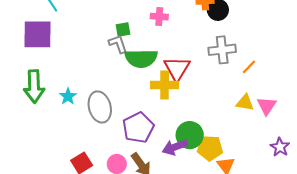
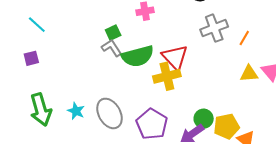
purple square: (37, 34) -> (31, 58), size x0.5
green circle: (190, 135) -> (204, 119), size x0.7

